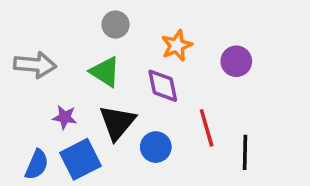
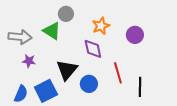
green triangle: (105, 72) -> (52, 31), moved
purple star: (65, 117) -> (29, 61), moved

